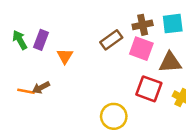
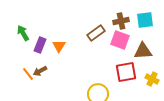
purple rectangle: (41, 40) -> (40, 45), moved
red square: (149, 89) -> (126, 72), turned -30
orange line: (26, 91) -> (28, 74), turned 40

